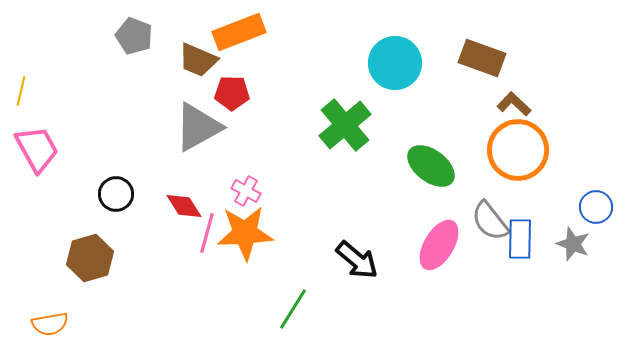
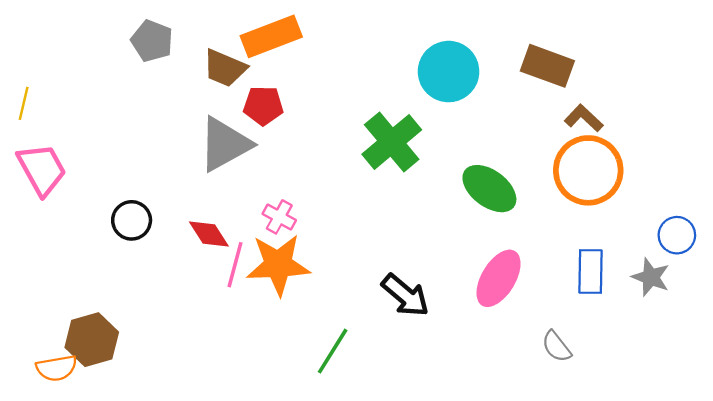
gray semicircle: (490, 221) -> (556, 346), moved, size x0.7
brown hexagon: (90, 258) -> (92, 340), moved

